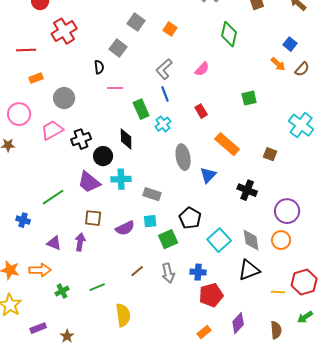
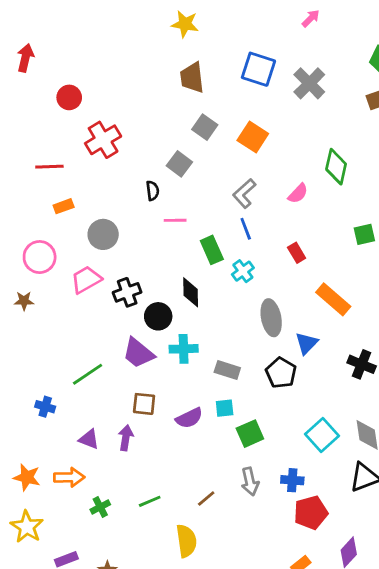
orange square: (170, 29) -> (253, 137), size x1.5
green diamond: (229, 34) -> (336, 167), moved
black pentagon: (190, 218) -> (281, 373), moved
brown line: (137, 271) -> (206, 499), moved

